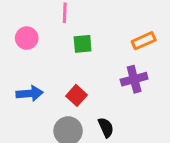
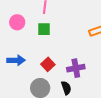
green square: (83, 44) -> (44, 29), moved
purple cross: (134, 79) -> (76, 68), moved

